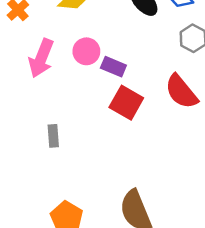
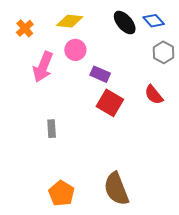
pink circle: (86, 51) -> (75, 50), moved
red semicircle: (181, 92) -> (154, 95), size x0.7

